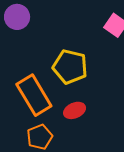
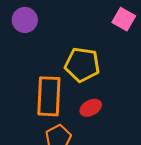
orange rectangle: (34, 95) -> (49, 96), turned 39

